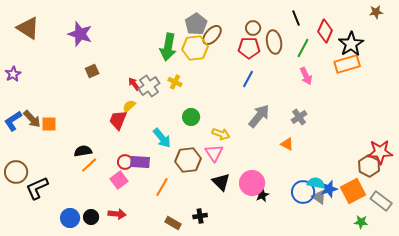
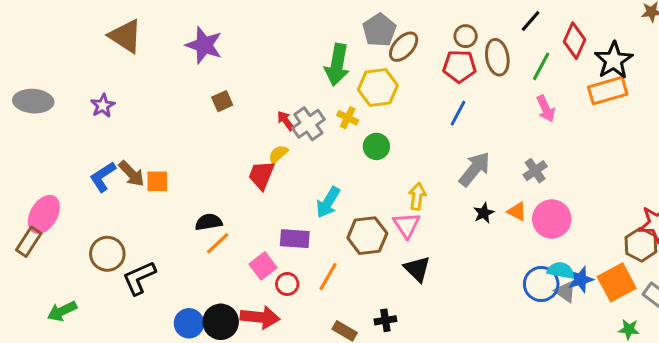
black line: (296, 18) -> (531, 21), turned 63
yellow hexagon: (195, 48) -> (378, 87), moved
green circle: (191, 117) -> (376, 146), moved
yellow arrow: (221, 134) -> (417, 196), turned -102
cyan arrow: (162, 138) -> (328, 202), turned 70
red circle: (125, 162) -> (287, 284), moved
pink circle: (252, 183) -> (552, 219), moved
black star: (262, 195) -> (484, 213), moved
red arrow: (117, 214) -> (260, 317), size x1.4
black circle: (91, 217) -> (221, 322), size x1.5

